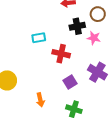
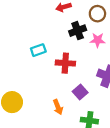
orange arrow: (40, 100) -> (58, 107), moved

